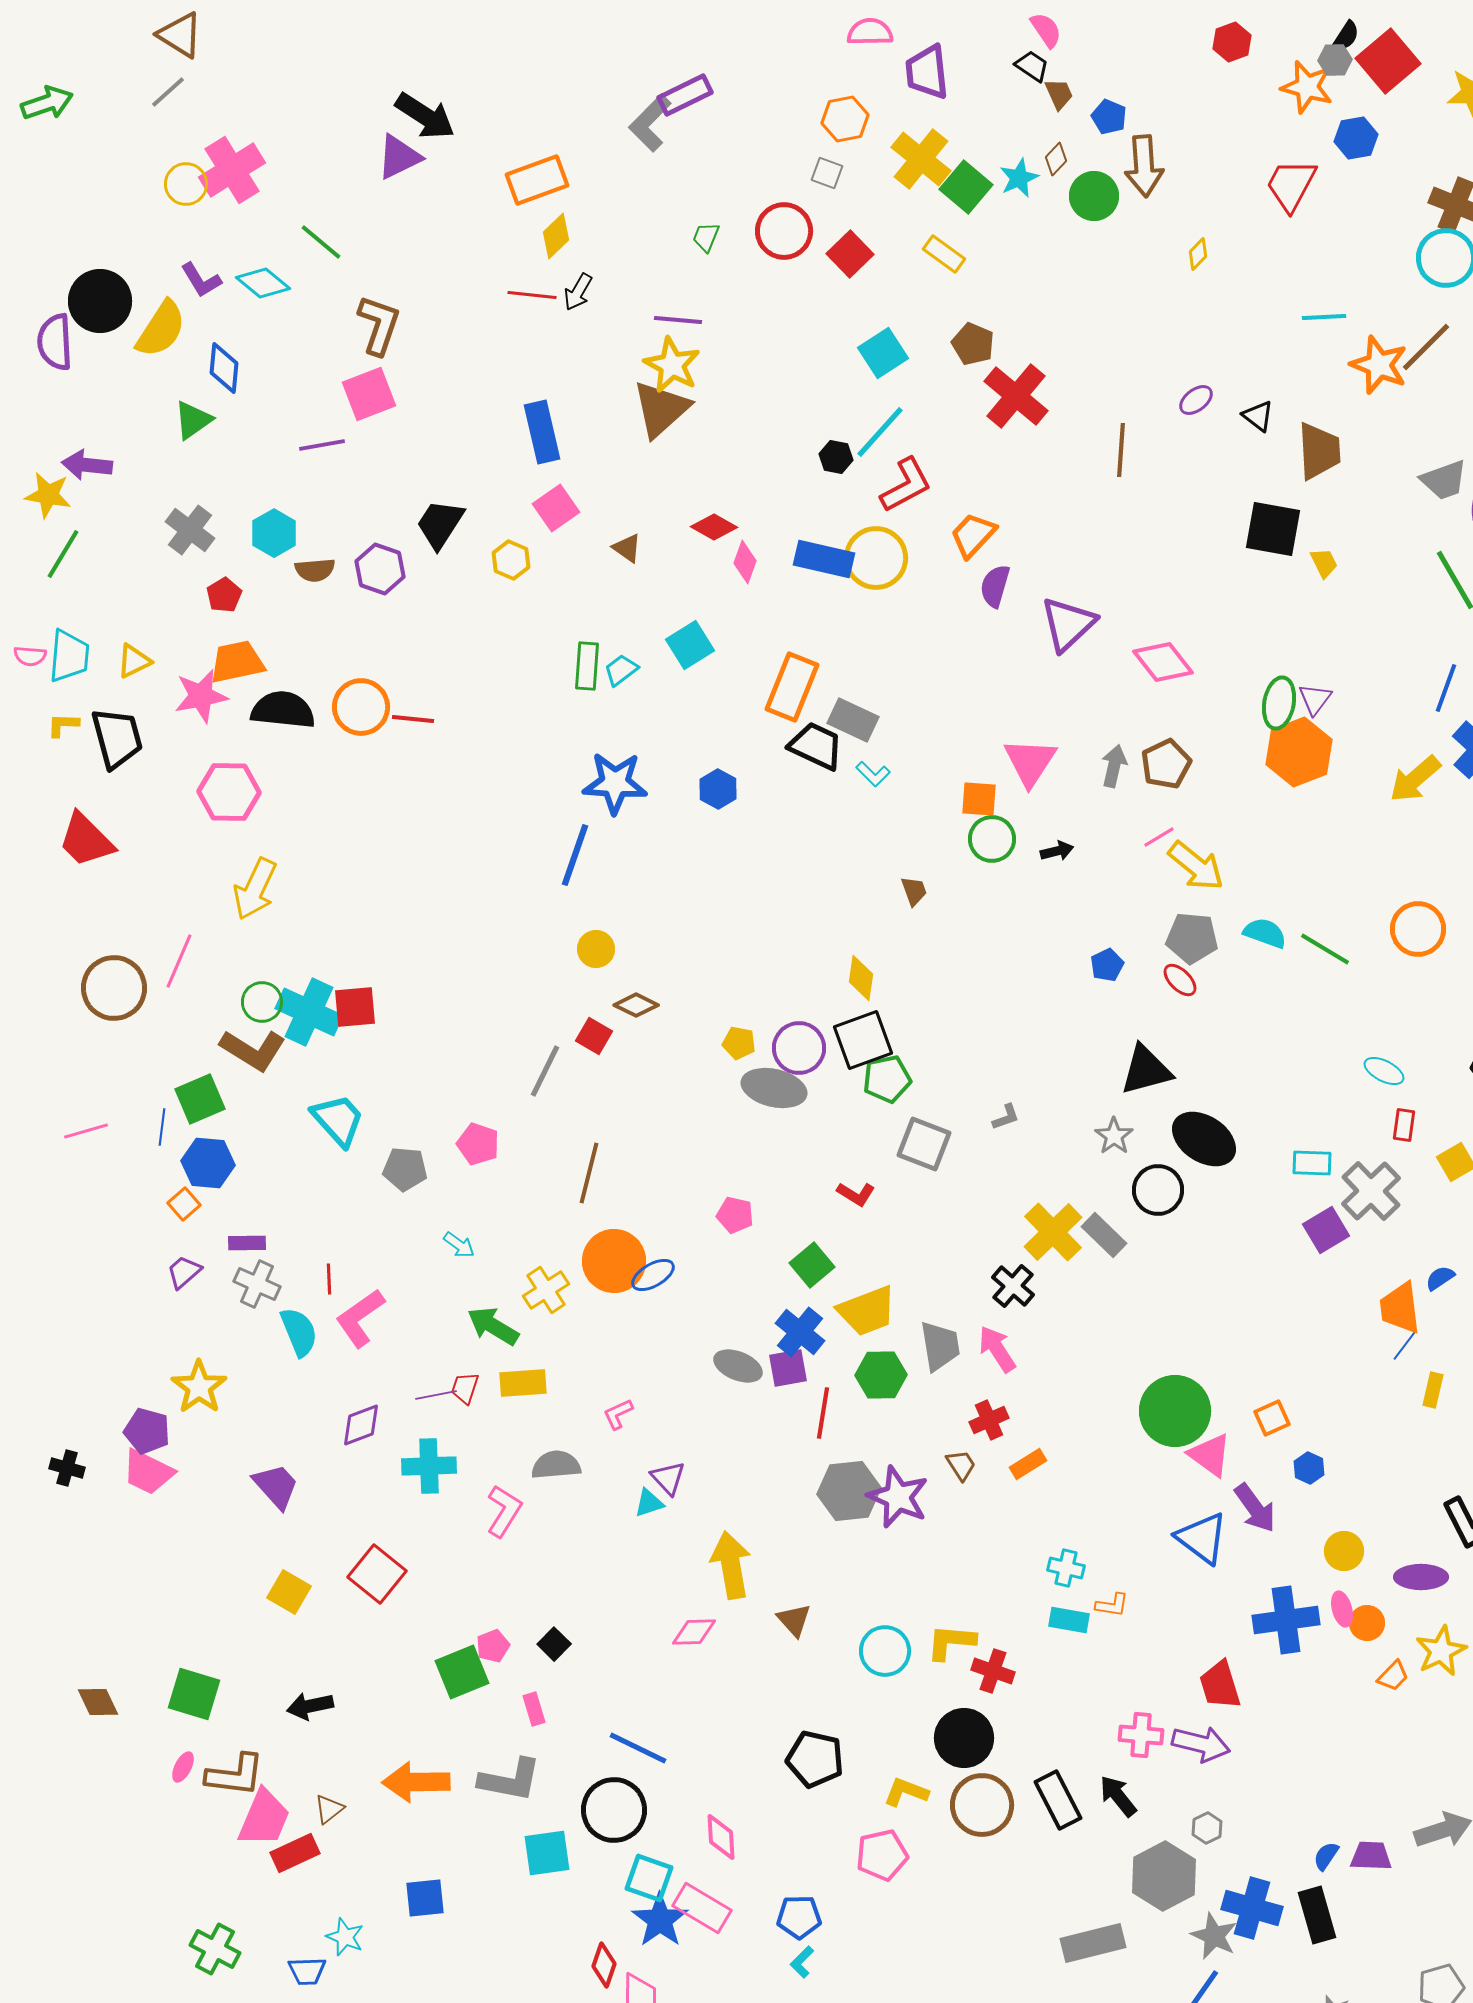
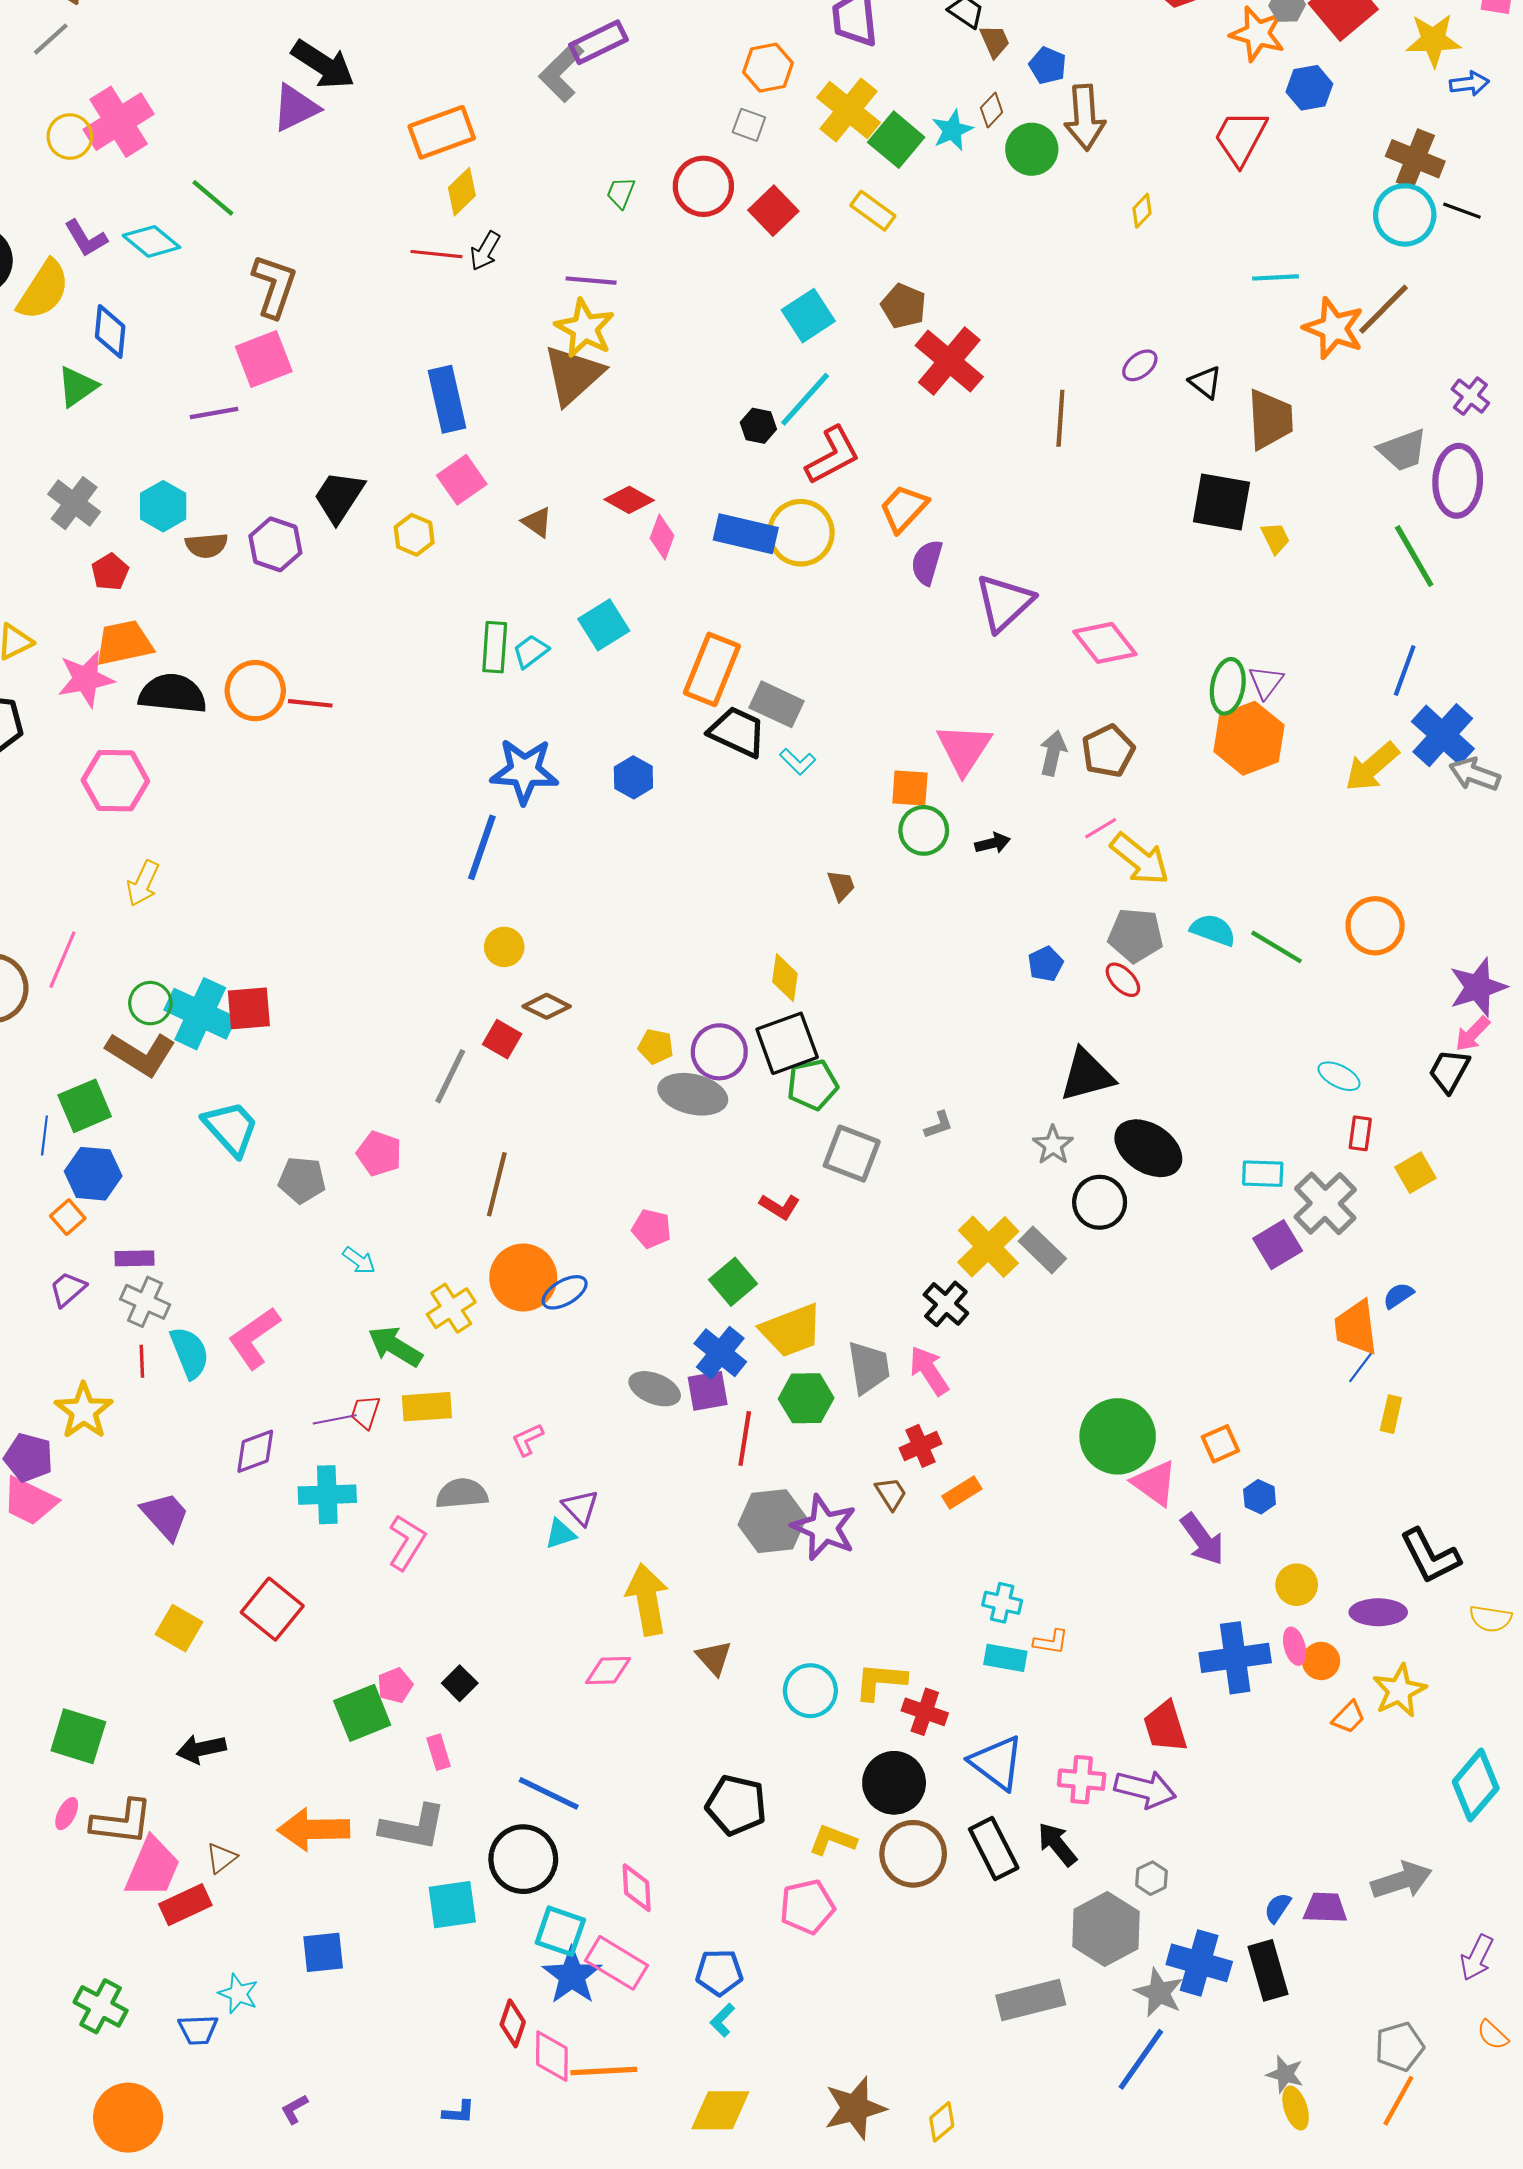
yellow arrow: (255, 889) -> (143, 883), size x0.7
red line: (329, 1279) -> (142, 1361), moved
blue triangle: (1202, 1538) -> (997, 1763), moved

